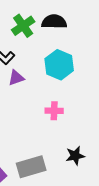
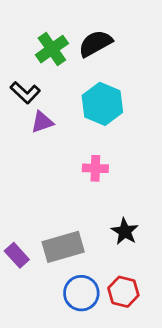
black semicircle: (54, 22) -> (95, 43), turned -30
black star: (75, 156) -> (125, 231), turned -30

